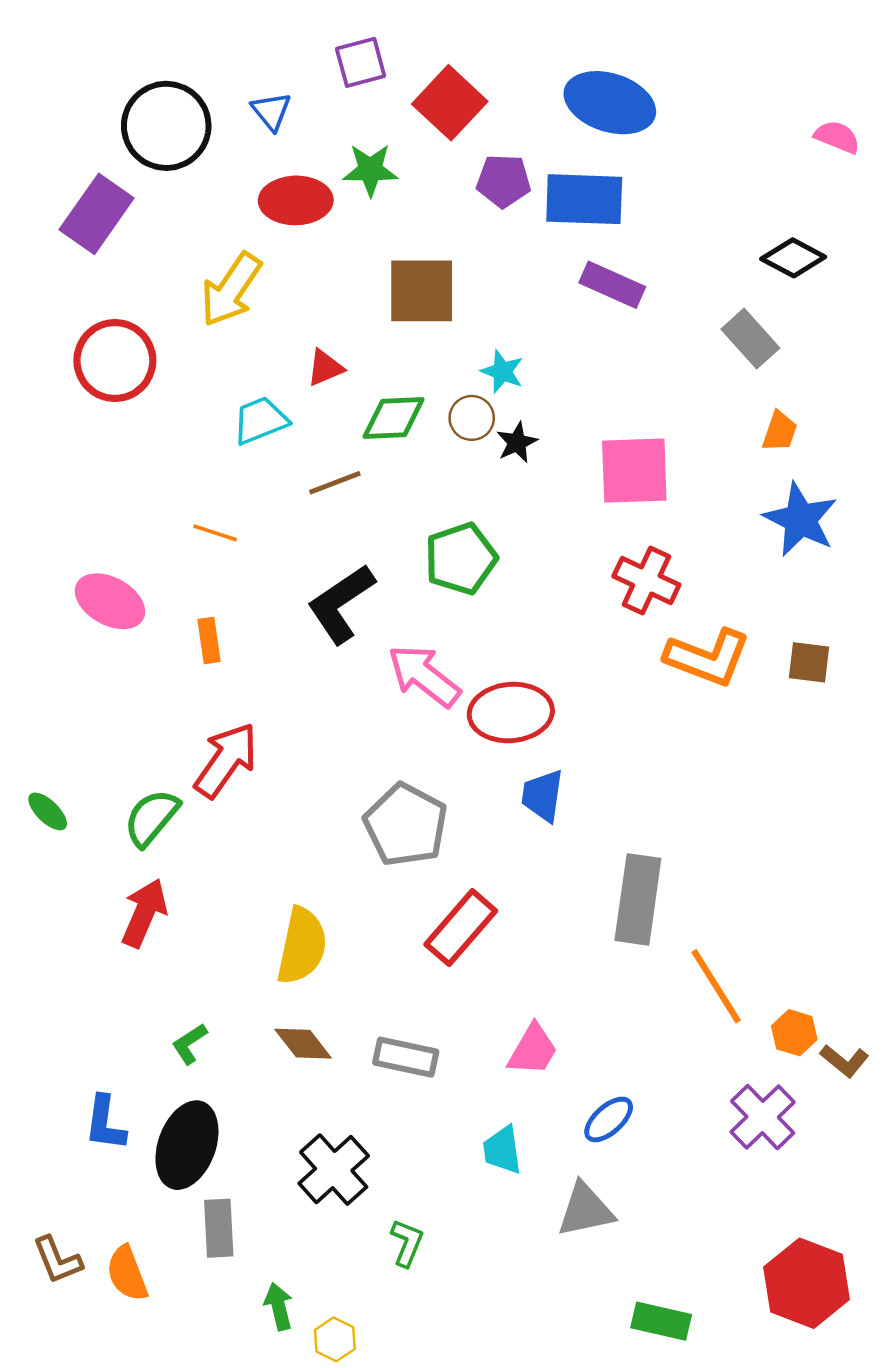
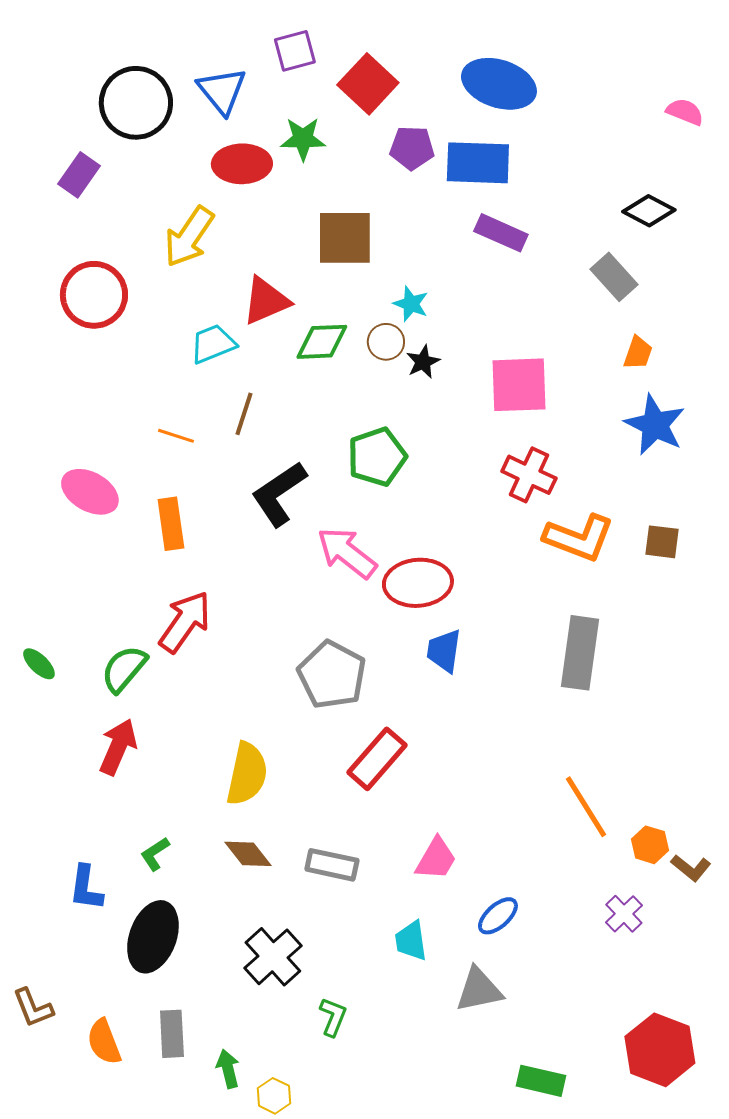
blue triangle: (271, 111) -> (222, 91), size x1.5
purple rectangle: (97, 214) -> (79, 175), size x0.7
red triangle: (325, 368) -> (266, 301), size x1.6
brown line: (335, 483) -> (244, 414), moved, turned -51
orange rectangle: (209, 640) -> (171, 524), size x1.4
gray rectangle: (638, 899) -> (580, 653), moved
purple cross: (763, 1117) -> (624, 914), size x0.7
blue L-shape: (105, 1123) -> (86, 888), moved
gray rectangle: (219, 1228) -> (172, 1034), moved
brown L-shape: (57, 1260) -> (33, 1008), moved

